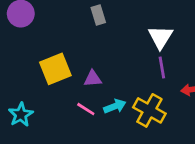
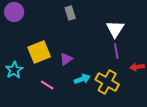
purple triangle: (93, 79) -> (66, 59), turned -32
pink line: (86, 109) -> (47, 85), moved
cyan star: (21, 115) -> (14, 70), moved

